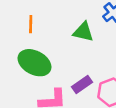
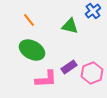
orange line: (31, 24) -> (29, 20), turned -40

